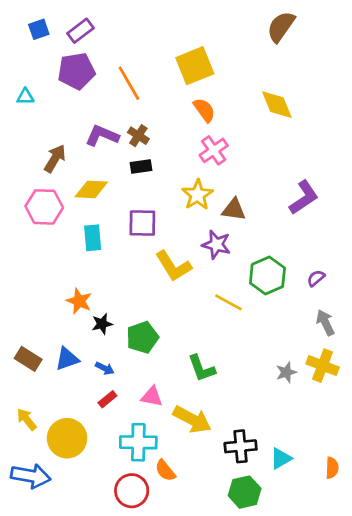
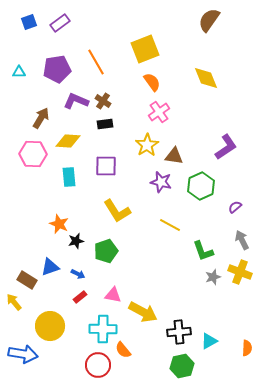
purple pentagon: (76, 71) -> (57, 69), moved
yellow L-shape: (173, 266) -> (117, 211), moved
green hexagon: (267, 275) -> (201, 186), moved
brown rectangle: (28, 359) -> (27, 280), moved
green L-shape: (202, 368) -> (203, 251), moved
yellow arrow: (27, 419) -> (14, 302), moved

